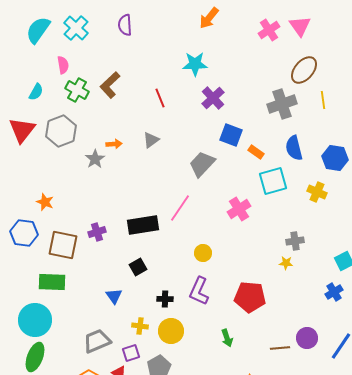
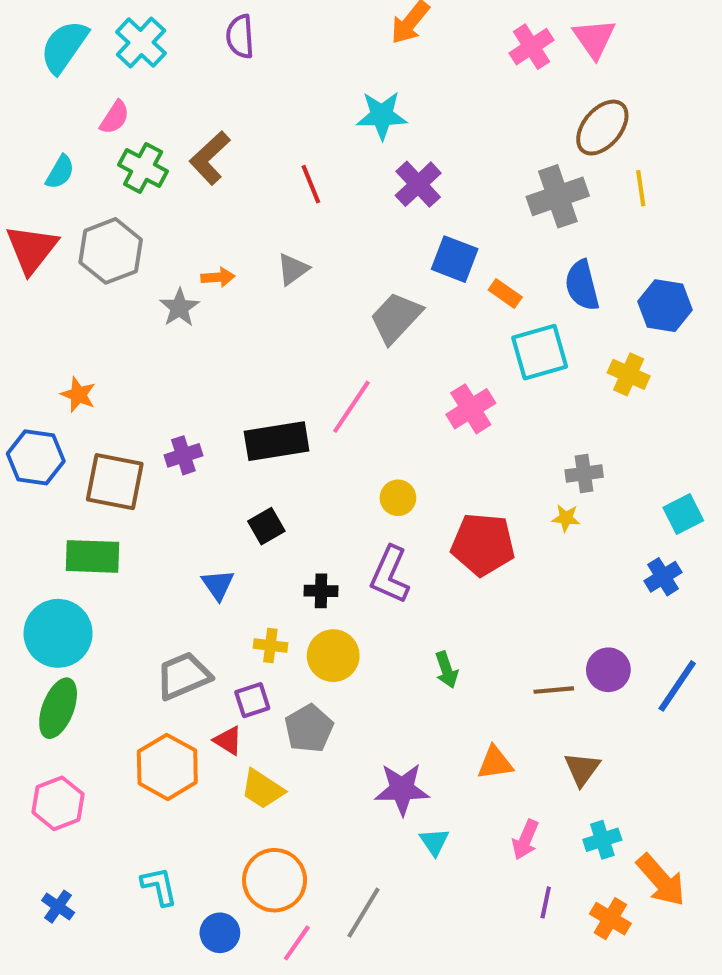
pink semicircle: (63, 65) -> (115, 117), turned 42
red pentagon: (250, 297) -> (483, 544), moved

